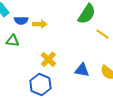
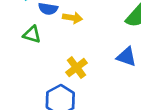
blue triangle: (82, 70) -> (126, 57), moved

